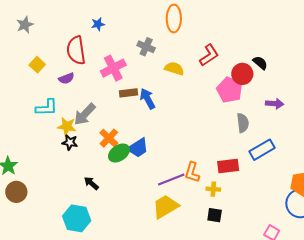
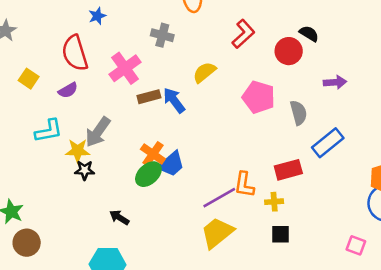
yellow semicircle: (174, 68) -> (204, 72), moved, turned -48
pink pentagon: (229, 90) -> (259, 97), moved
orange cross: (109, 138) -> (153, 154), moved

